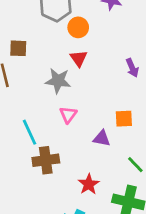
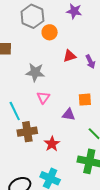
red triangle: (79, 58) -> (70, 56), moved, turned 48
red star: (89, 184) -> (52, 144), moved

